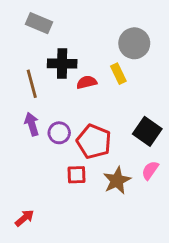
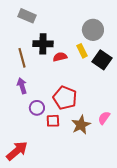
black square: (147, 131) -> (102, 60), moved
purple circle: (59, 133) -> (37, 108), moved
red arrow: (25, 218) -> (17, 151), size x1.6

